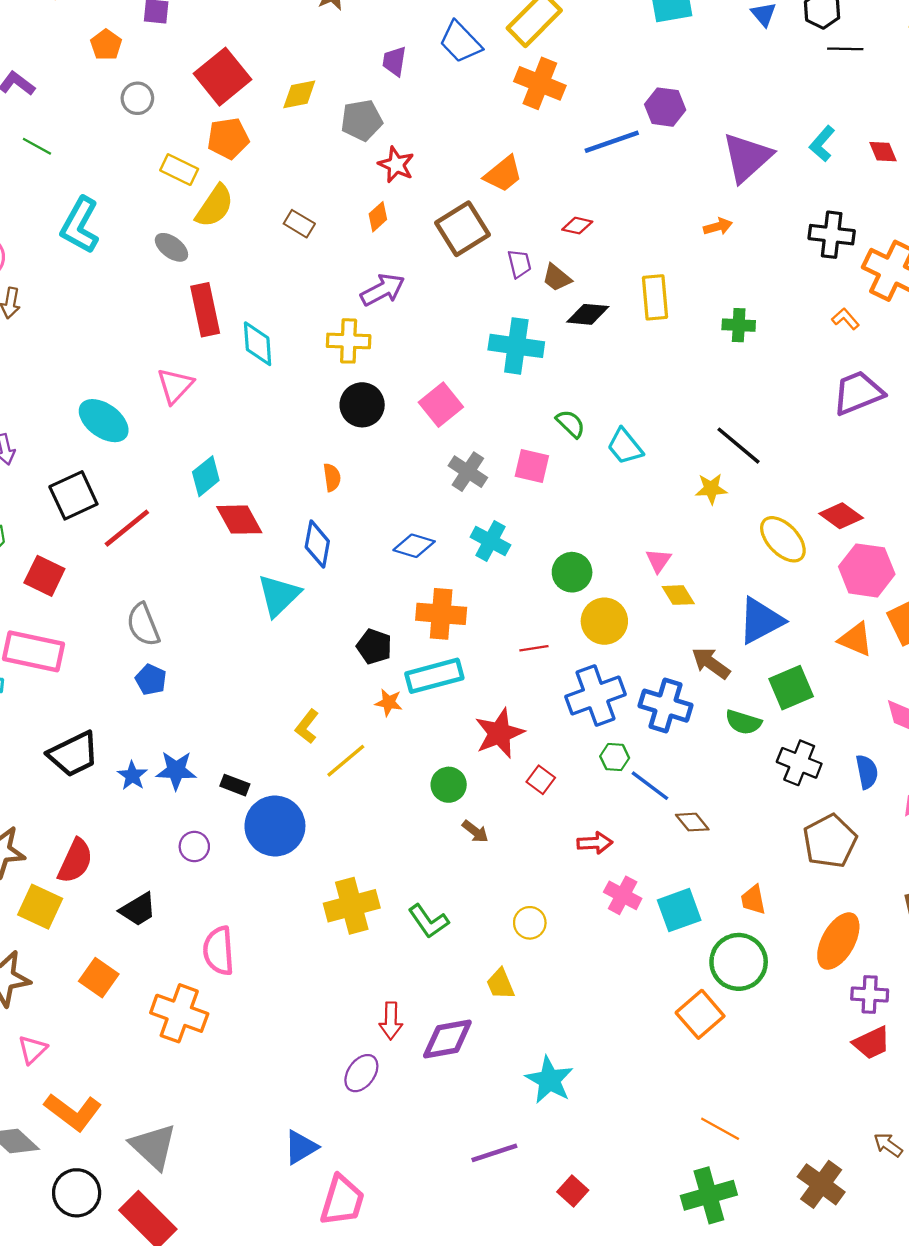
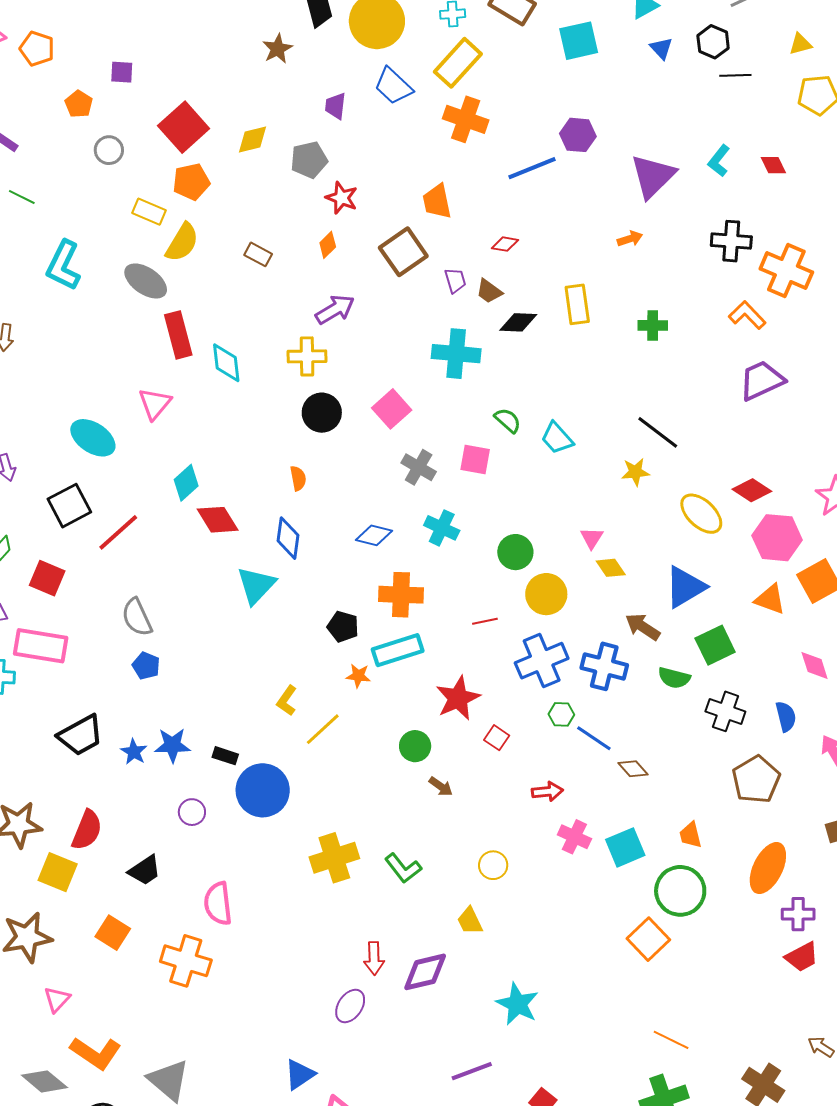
orange trapezoid: (503, 174) -> (437, 201), turned 120
gray ellipse: (171, 247) -> (146, 281), size x1.4
orange L-shape: (845, 319) -> (747, 315), size x1.5

